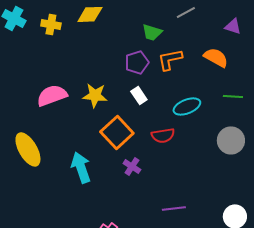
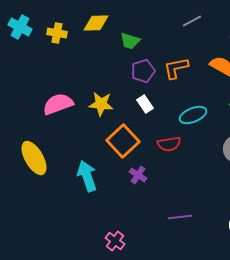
green trapezoid: (152, 32) -> (130, 41), moved

